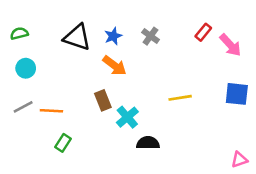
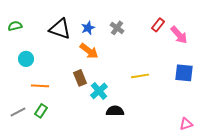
cyan circle: (26, 68) -> (26, 59), moved
gray line: (23, 107) -> (18, 112), moved
green rectangle: (63, 143) -> (41, 111), moved

